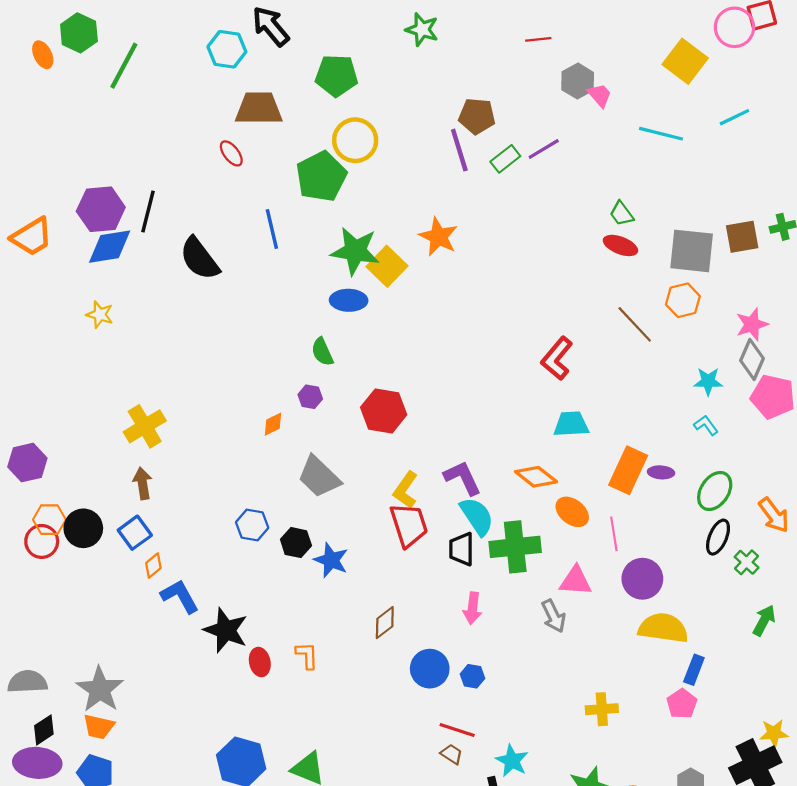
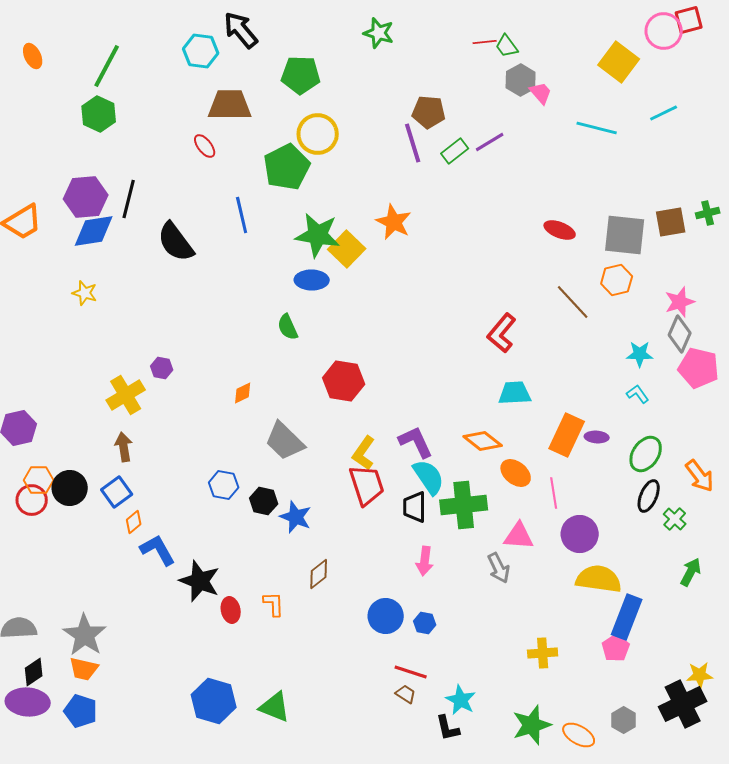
green hexagon: (79, 33) -> (99, 114), moved
green trapezoid: (622, 214) -> (507, 46), moved
purple hexagon: (310, 397) -> (162, 368), moved
brown diamond: (385, 623) -> (319, 574), moved
blue rectangle: (694, 670) -> (627, 617), size x1.6

